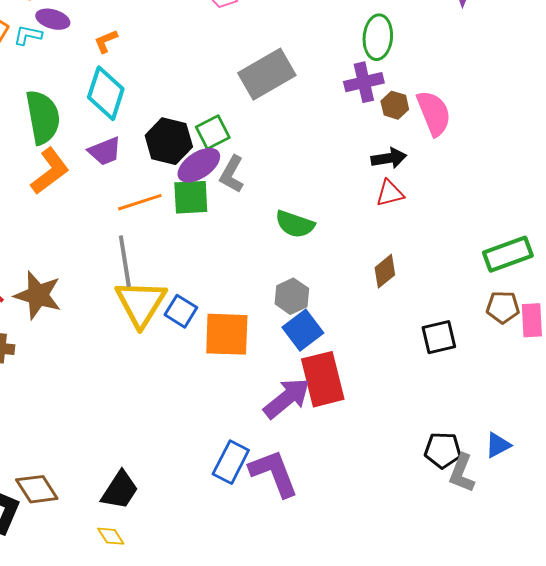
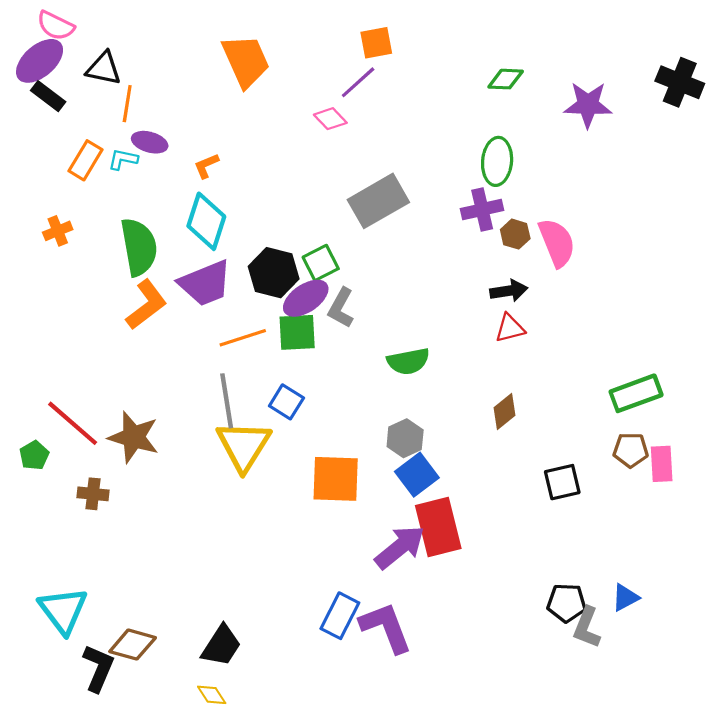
purple trapezoid: (105, 151) -> (205, 283), size x1.5
green semicircle: (295, 224) -> (408, 361), turned -30
blue square: (181, 311) -> (286, 402), moved
brown diamond: (37, 489) -> (133, 645), turned -42

